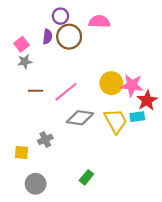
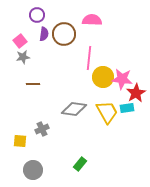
purple circle: (60, 16) -> (37, 15), moved
pink line: (66, 92) -> (89, 58), moved, turned -45

